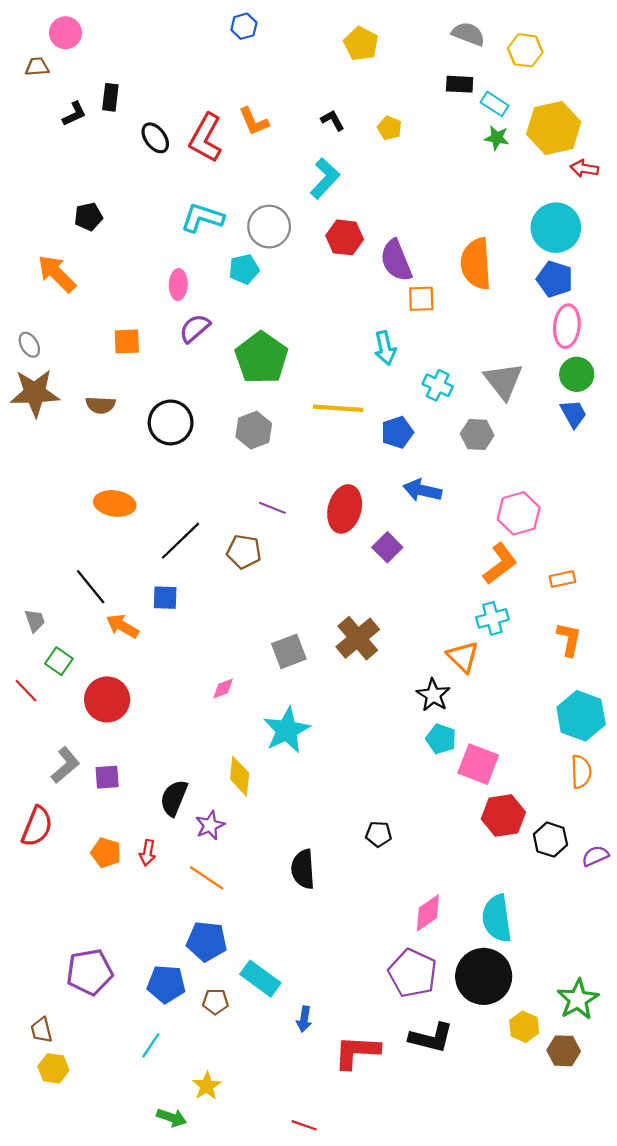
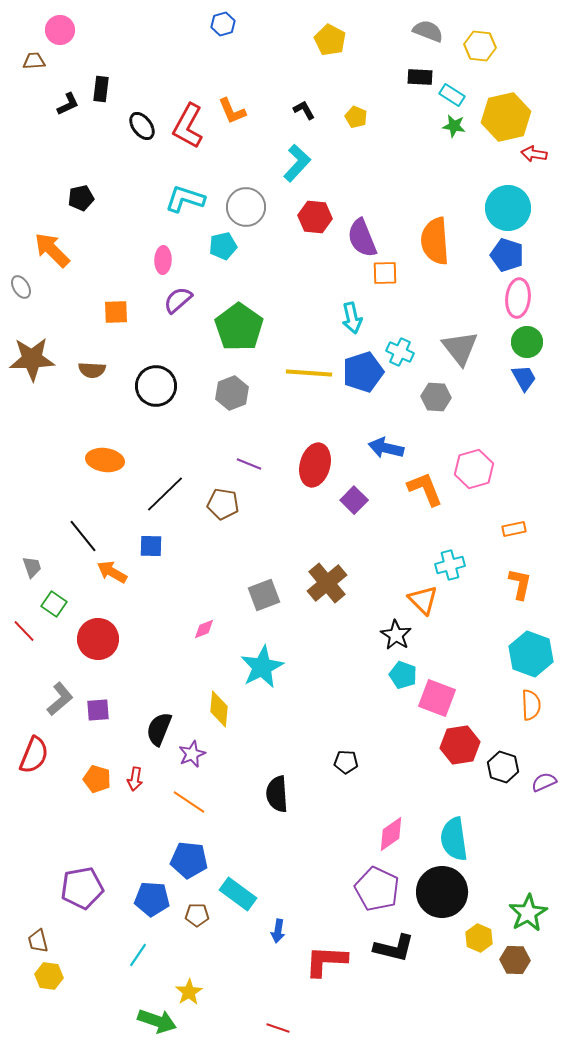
gray ellipse: (29, 345) -> (21, 287), moved
blue pentagon: (397, 432) -> (363, 372), moved, size x1.4
orange L-shape: (500, 564) -> (425, 489), moved, turned -75
green arrow: (172, 1118) -> (157, 1021), size x1.4

